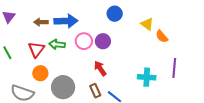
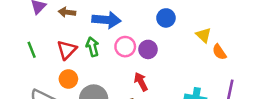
brown arrow: (41, 22) -> (67, 12), moved
green arrow: (57, 44) -> (92, 47), turned 63

